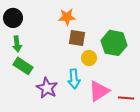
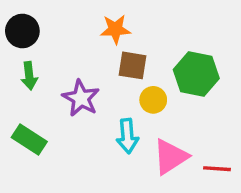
green rectangle: (23, 66) -> (29, 139), moved
purple star: (47, 88) -> (81, 98), moved

